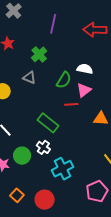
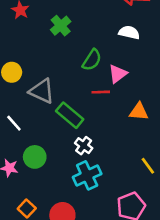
white semicircle: (85, 69) -> (129, 32), moved
gray triangle: (29, 77) -> (42, 91), moved, size x1.5
white cross: (43, 147) -> (84, 146), moved

